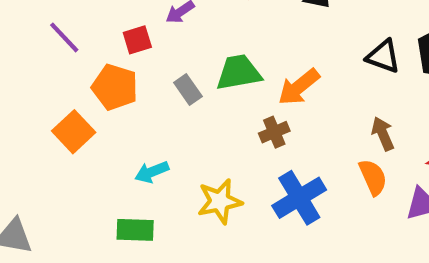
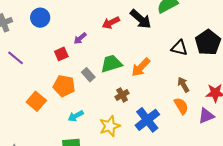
purple line: (64, 37) -> (16, 58), moved
orange pentagon: (115, 87) -> (64, 86), moved
brown cross: (274, 132) -> (122, 95), moved

